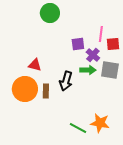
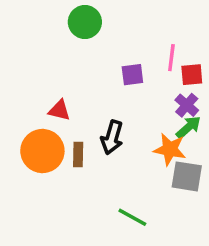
purple cross: (93, 55) -> (187, 105), moved
green arrow: (88, 70) -> (188, 127), moved, turned -42
gray square: (110, 70) -> (187, 176), moved
orange star: (100, 123) -> (170, 149), moved

